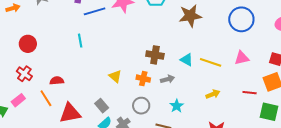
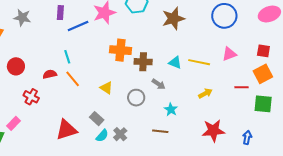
red cross: (24, 74) -> (31, 97), moved
orange cross: (143, 79) -> (120, 50), moved, size x1.5
gray arrow: (167, 79) -> (159, 84), turned 56
red semicircle: (57, 81) -> (50, 74), moved
orange line: (46, 98) -> (73, 79), moved
gray circle: (141, 106) -> (136, 98), moved

